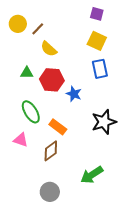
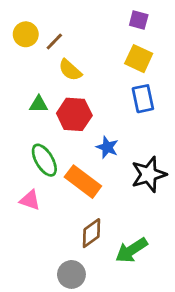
blue star: (74, 94) -> (107, 147), moved
orange rectangle: (58, 127) -> (83, 182), size x1.4
brown diamond: (51, 151) -> (91, 233), moved

